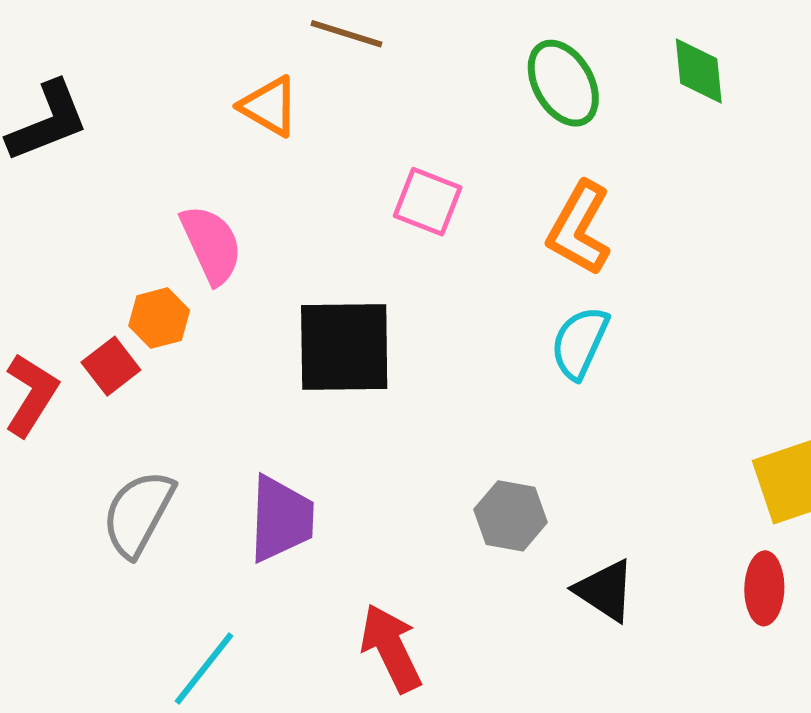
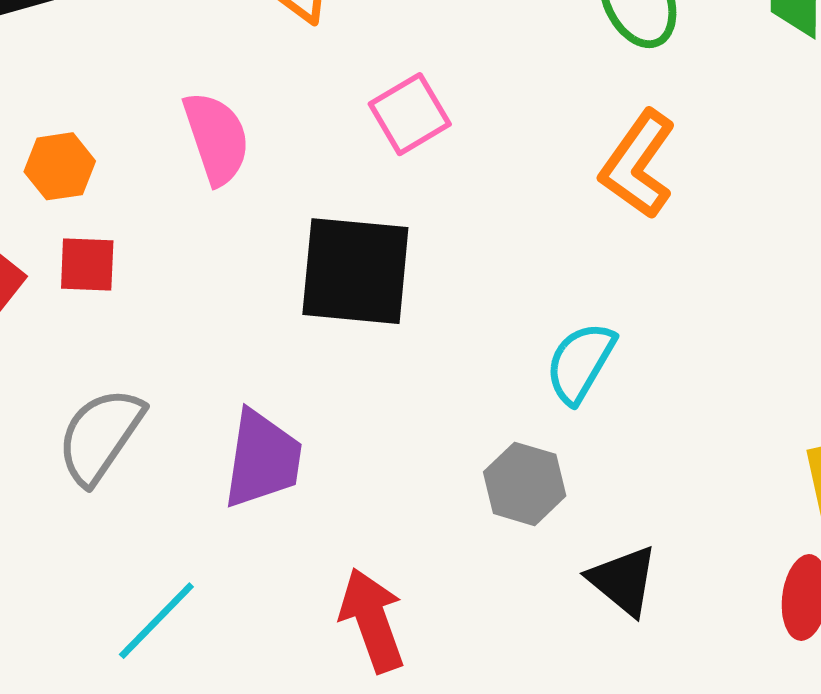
pink square: (428, 202) -> (410, 114), moved, turned 32
orange hexagon: (159, 318) -> (60, 166), moved
cyan semicircle: (580, 343) -> (580, 363), moved
red square: (111, 366) -> (87, 264), turned 34

